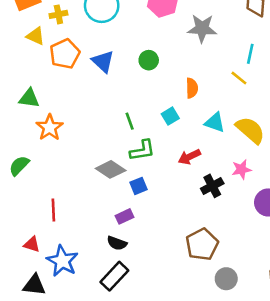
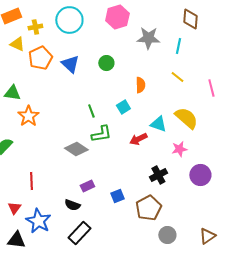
cyan line: (250, 54) -> (178, 46), moved
cyan triangle: (215, 122) -> (158, 124), moved
blue square: (139, 186) -> (117, 196), moved
black cross: (212, 186) -> (158, 175), moved
black semicircle: (117, 243) -> (72, 205), moved
red triangle: (32, 244) -> (14, 208), turned 48

